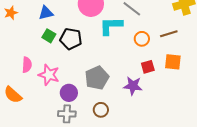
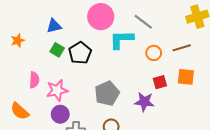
orange star: (11, 13) -> (18, 40), moved
black pentagon: (71, 39) -> (80, 53), turned 30
pink star: (49, 75) -> (57, 90), turned -30
purple circle: (69, 93) -> (60, 114), moved

